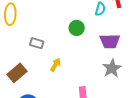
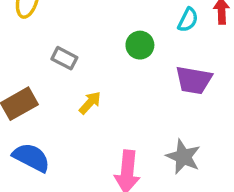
gray star: (112, 68) -> (183, 157), moved, turned -30

